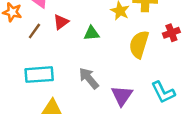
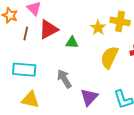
red triangle: (61, 22) -> (48, 29), size x1.5
brown line: (34, 31) -> (26, 34), turned -32

